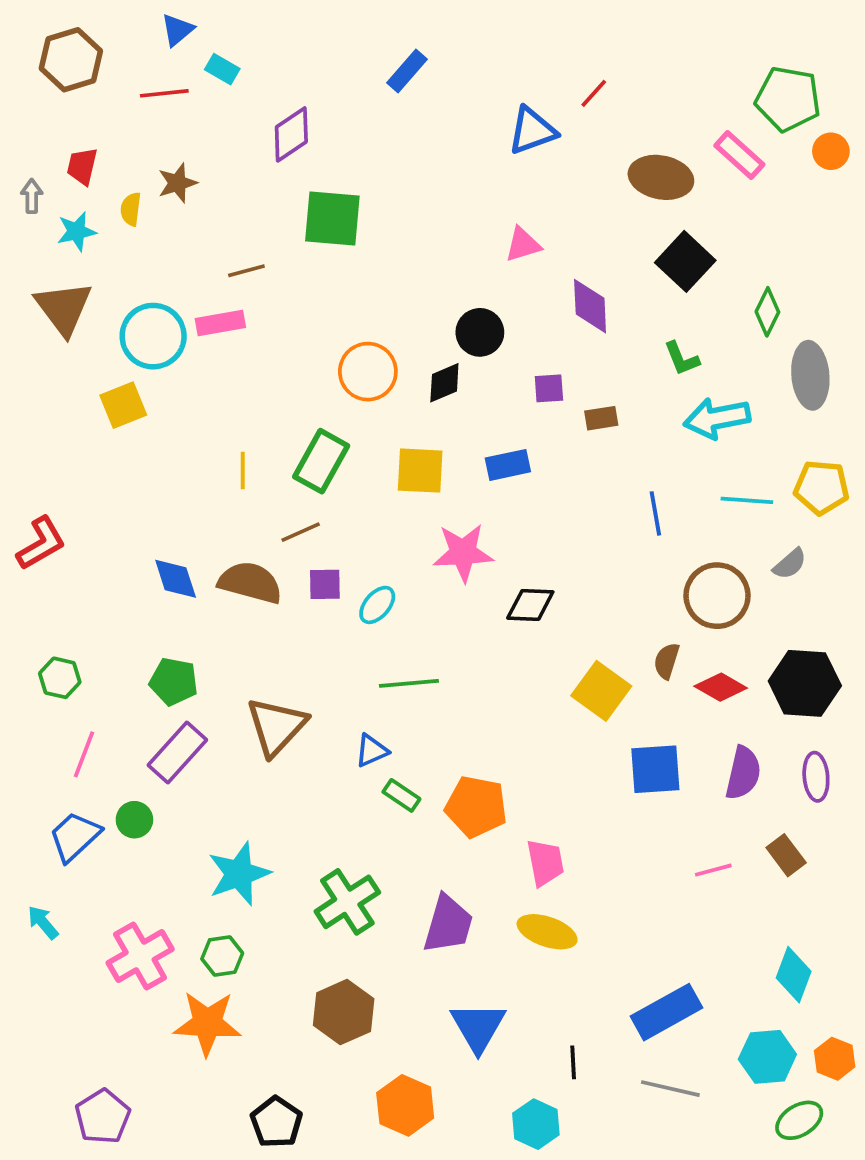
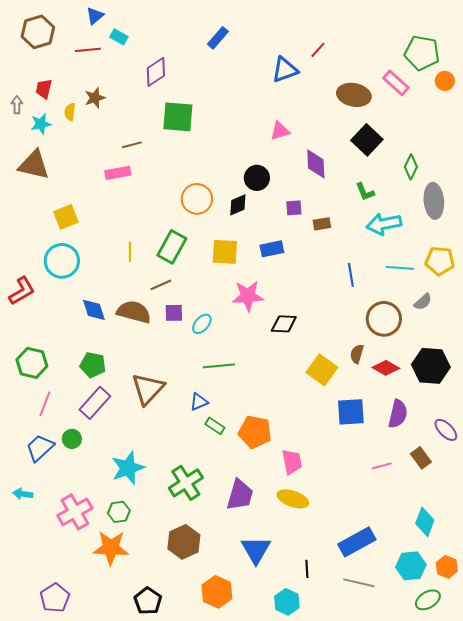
brown triangle: (63, 308) -> (34, 165), turned -40
cyan circle: (153, 336) -> (62, 261), moved
green hexagon: (60, 678) -> (32, 363), size x1.4
purple ellipse: (816, 777) -> (446, 430), moved, turned -40
cyan arrow: (43, 922) -> (23, 494), turned -42

